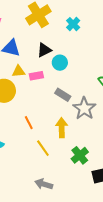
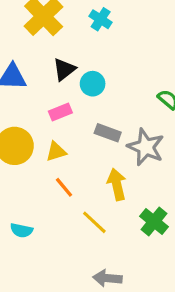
yellow triangle: (19, 71) -> (56, 152), moved

